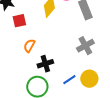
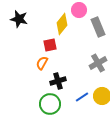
red square: (19, 21) -> (50, 45), moved

